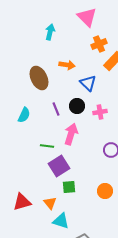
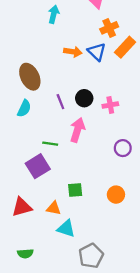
brown ellipse: (39, 78) -> (30, 77), moved
blue triangle: (88, 83) -> (97, 52), moved
purple square: (59, 166) -> (38, 166), moved
orange triangle: (50, 203) -> (54, 208), turned -40

